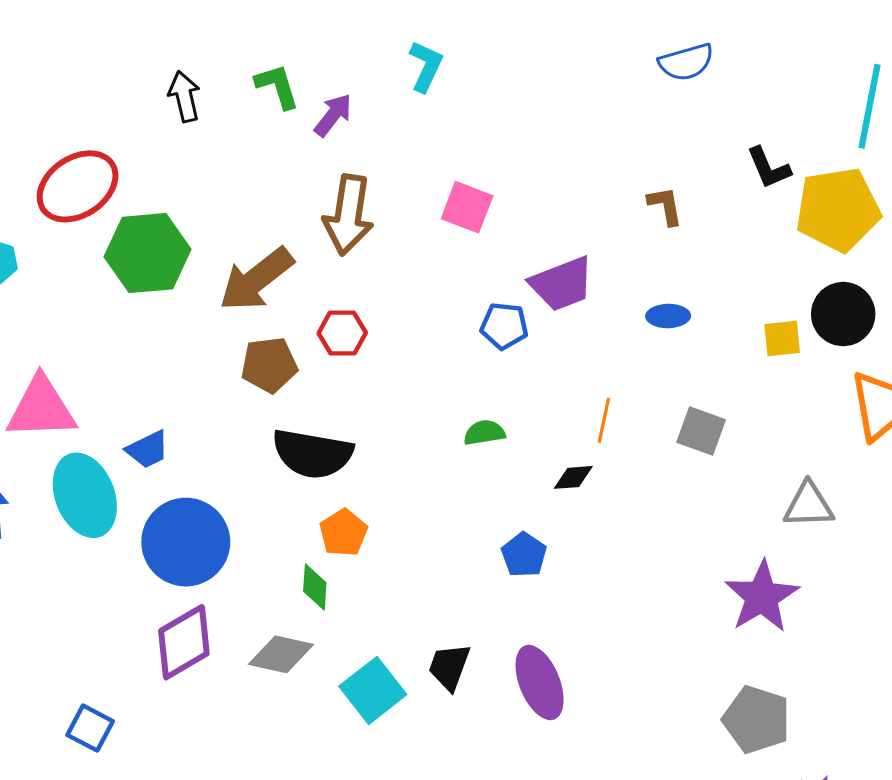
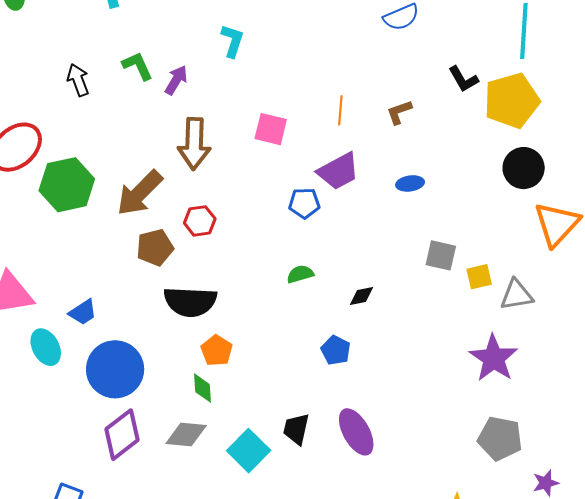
brown L-shape: (665, 206) -> (399, 112), turned -92
yellow square: (782, 338) -> (479, 277), moved
orange line: (604, 420) -> (340, 110), moved
cyan ellipse: (85, 495) -> (46, 347), size x0.7

